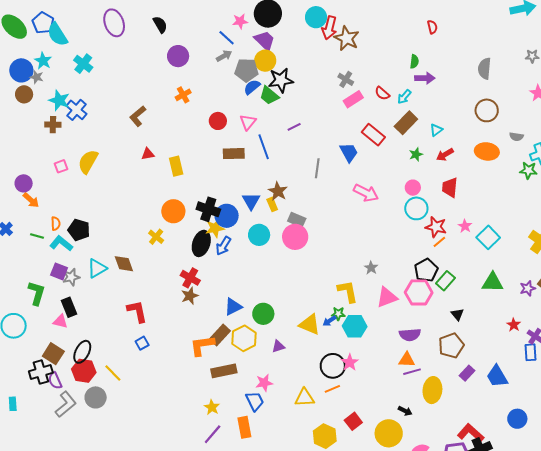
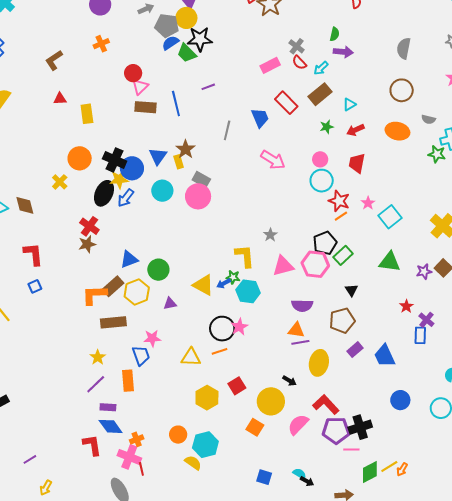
gray cross: (346, 79) -> (297, 46), moved
pink triangle: (248, 122) -> (140, 87), moved
red L-shape: (471, 433) -> (326, 405), moved

